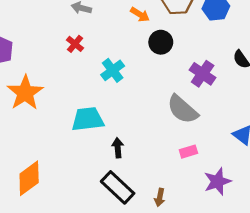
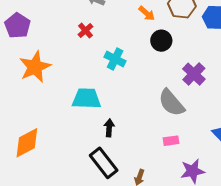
cyan cross: (113, 70) -> (115, 59), turned -35

